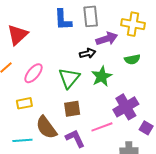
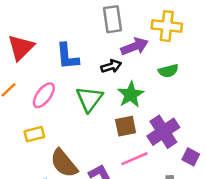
blue L-shape: (63, 20) -> (67, 56), moved
brown square: (72, 109) -> (126, 126), moved

